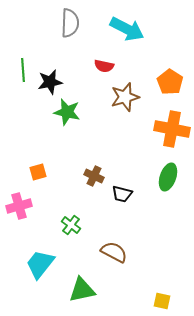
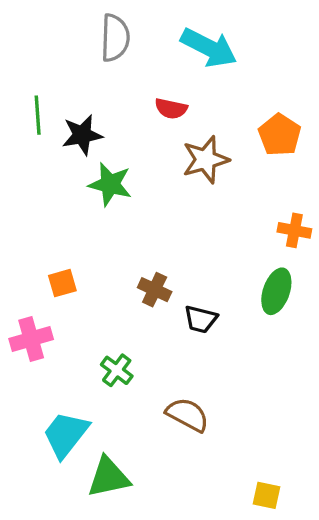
orange cross: (172, 129) -> (294, 230), moved, size x0.6
green triangle: (82, 290) -> (108, 477), moved

